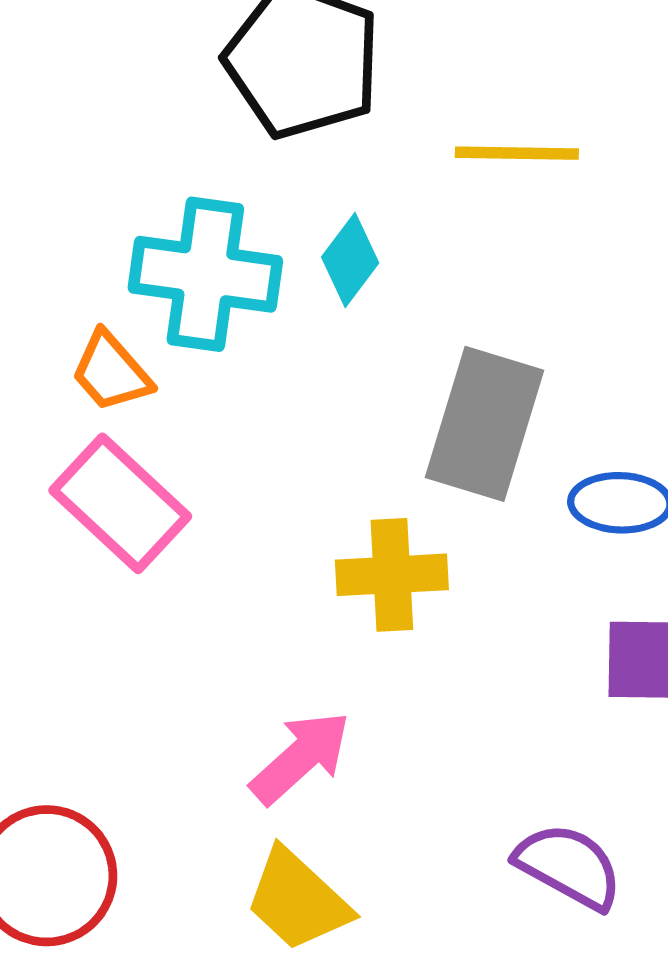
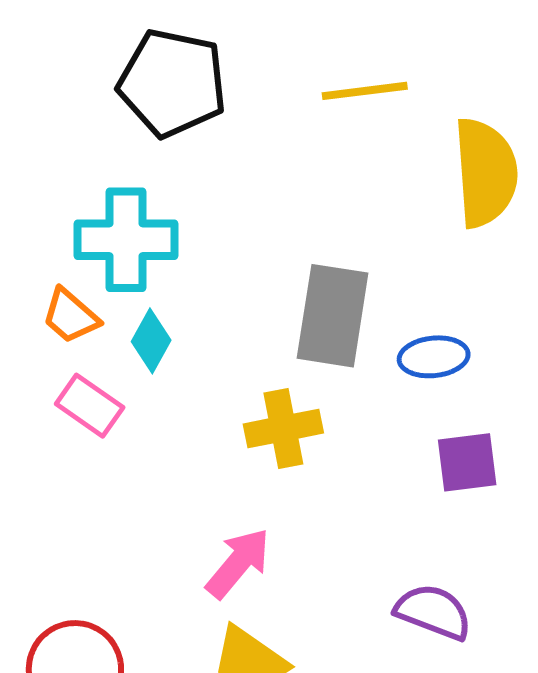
yellow line: (517, 153) -> (365, 91), moved
cyan diamond: (350, 260) -> (151, 341), moved
pink rectangle: (120, 503) -> (90, 406), size x0.7

